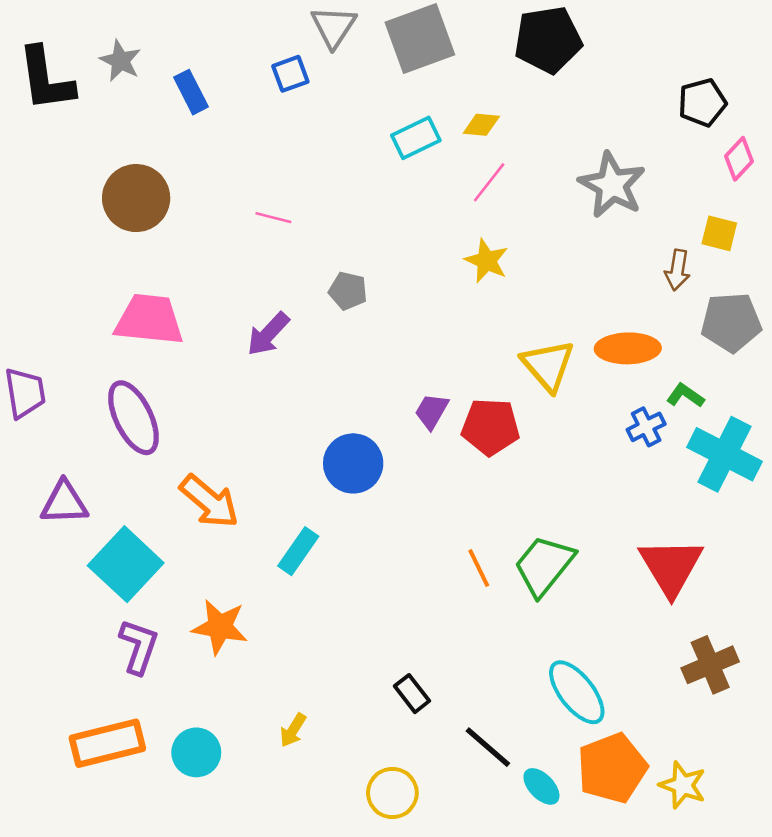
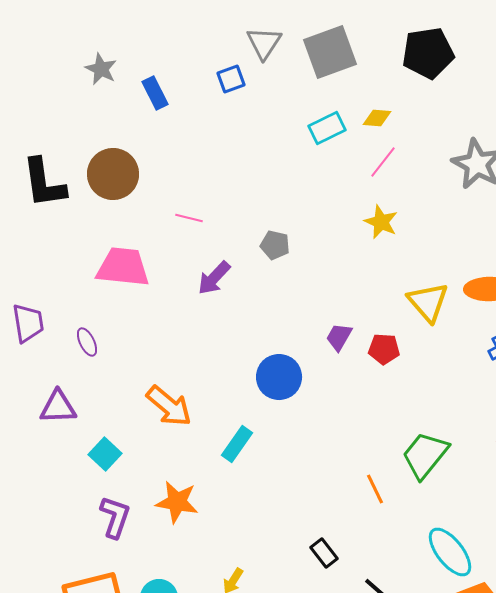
black L-shape: (46, 79) -> (44, 183), moved
pink line: (273, 218) -> (189, 218), moved
purple ellipse: (133, 418) -> (87, 342), moved, size x0.5
red pentagon: (490, 427) -> (384, 349), size x0.7
cyan square: (126, 564) -> (105, 454), size x0.6
orange line: (479, 568) -> (375, 489), moved

